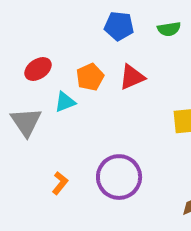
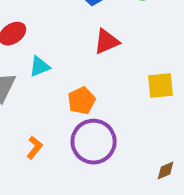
orange pentagon: (90, 77) -> (82, 101), moved

